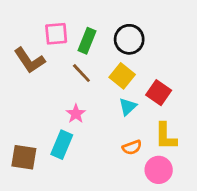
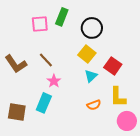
green rectangle: (87, 41) -> (62, 17), moved
brown L-shape: (29, 60) -> (16, 64), moved
brown line: (81, 73) -> (46, 60), moved
pink circle: (159, 170) -> (127, 121), moved

